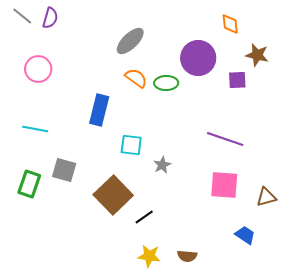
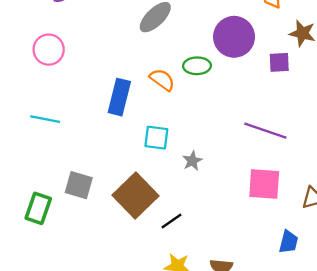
orange semicircle: (136, 78) -> (162, 80), moved
gray square: (64, 170) -> (79, 185), moved
green rectangle: (29, 184) -> (38, 208), moved
blue trapezoid: (245, 235) -> (288, 242), turned 70

